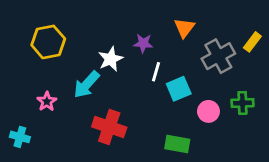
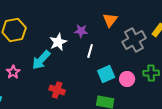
cyan square: (179, 89) -> (106, 74), moved
red cross: (109, 127) -> (57, 90), size x0.7

